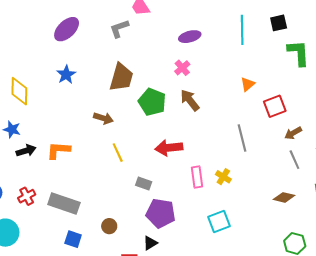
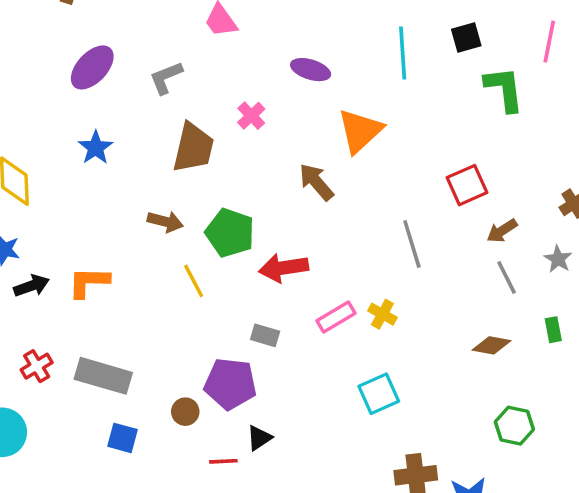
gray L-shape: (119, 29) -> (166, 78), moved
purple ellipse: (190, 37) -> (311, 70), turned 35
pink cross: (182, 68) -> (251, 116), moved
orange triangle: (248, 84) -> (360, 131), moved, size x1.8
green pentagon: (152, 102) -> (230, 233), moved
pink rectangle: (197, 177) -> (336, 317), turned 70
gray rectangle: (144, 184) -> (265, 335), moved
purple pentagon: (161, 213) -> (230, 384), moved

